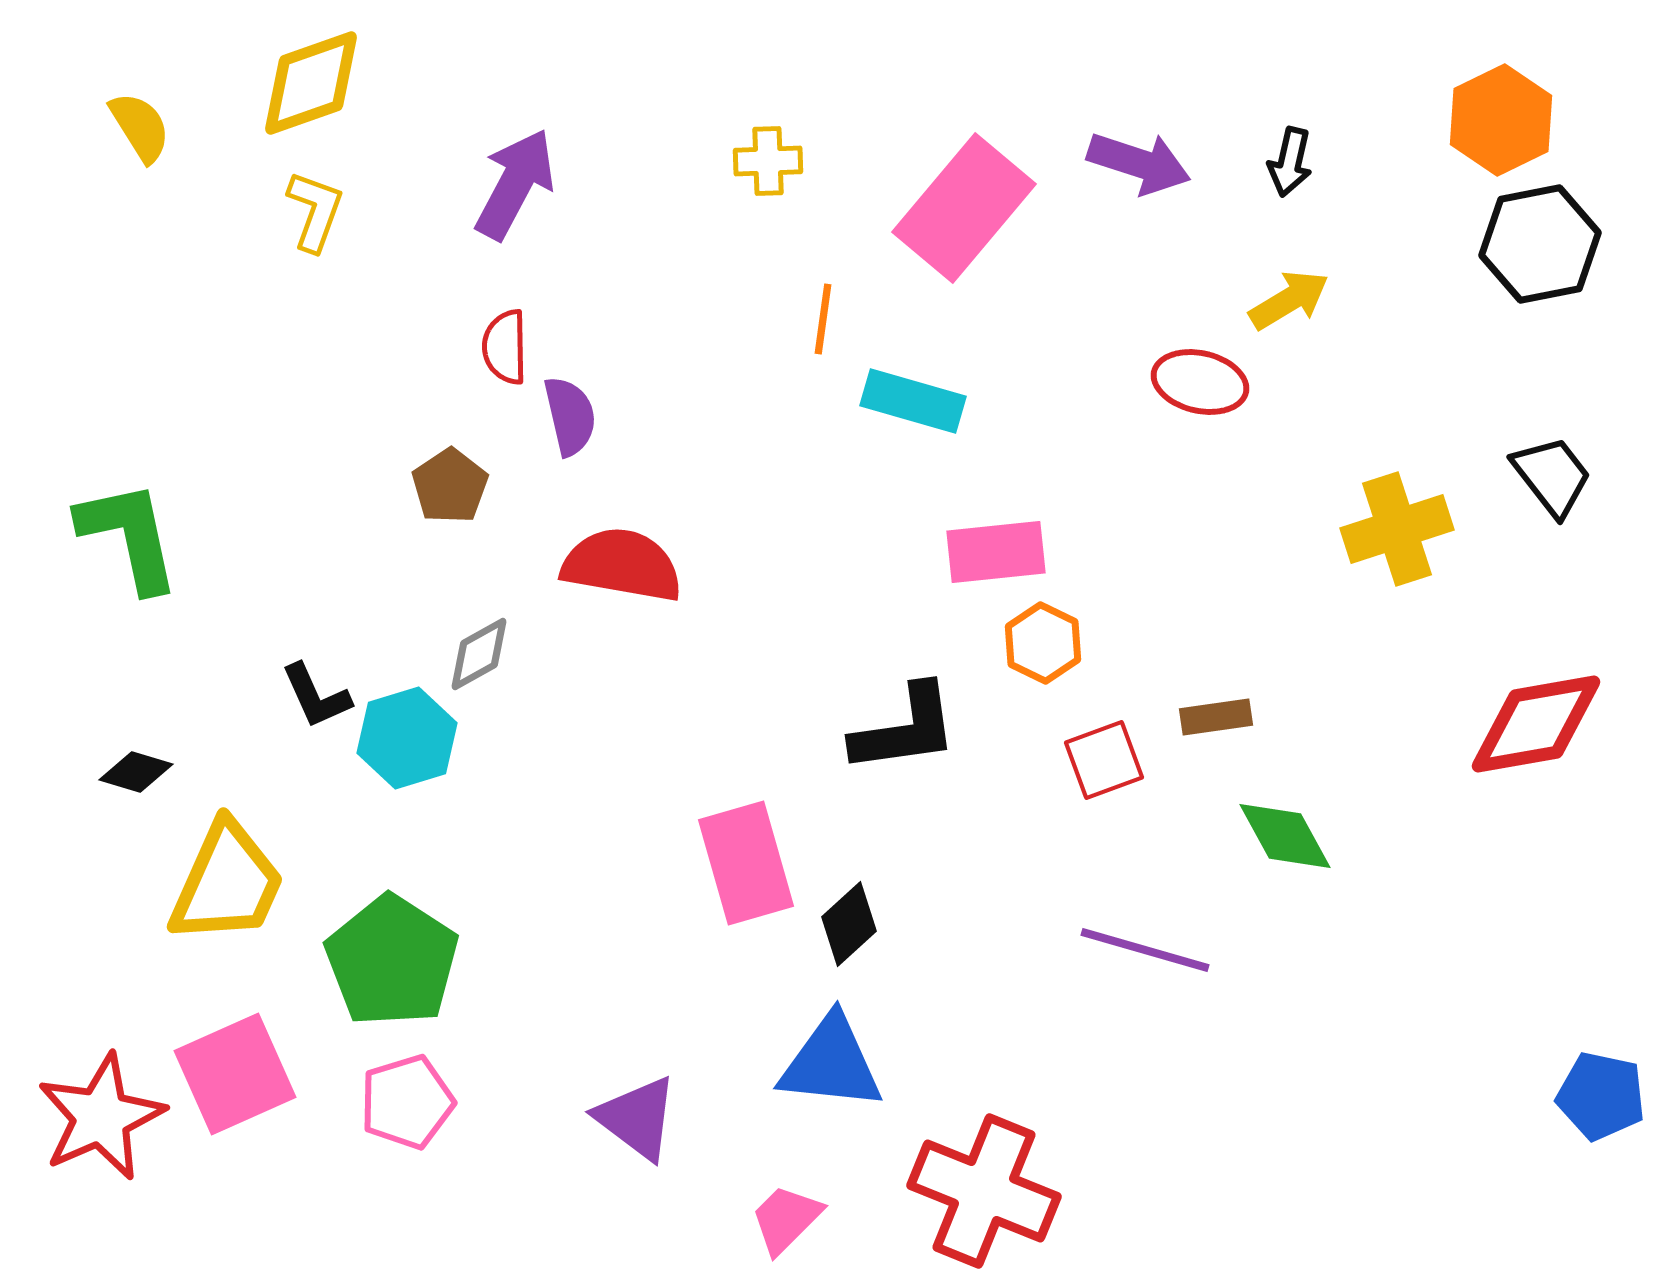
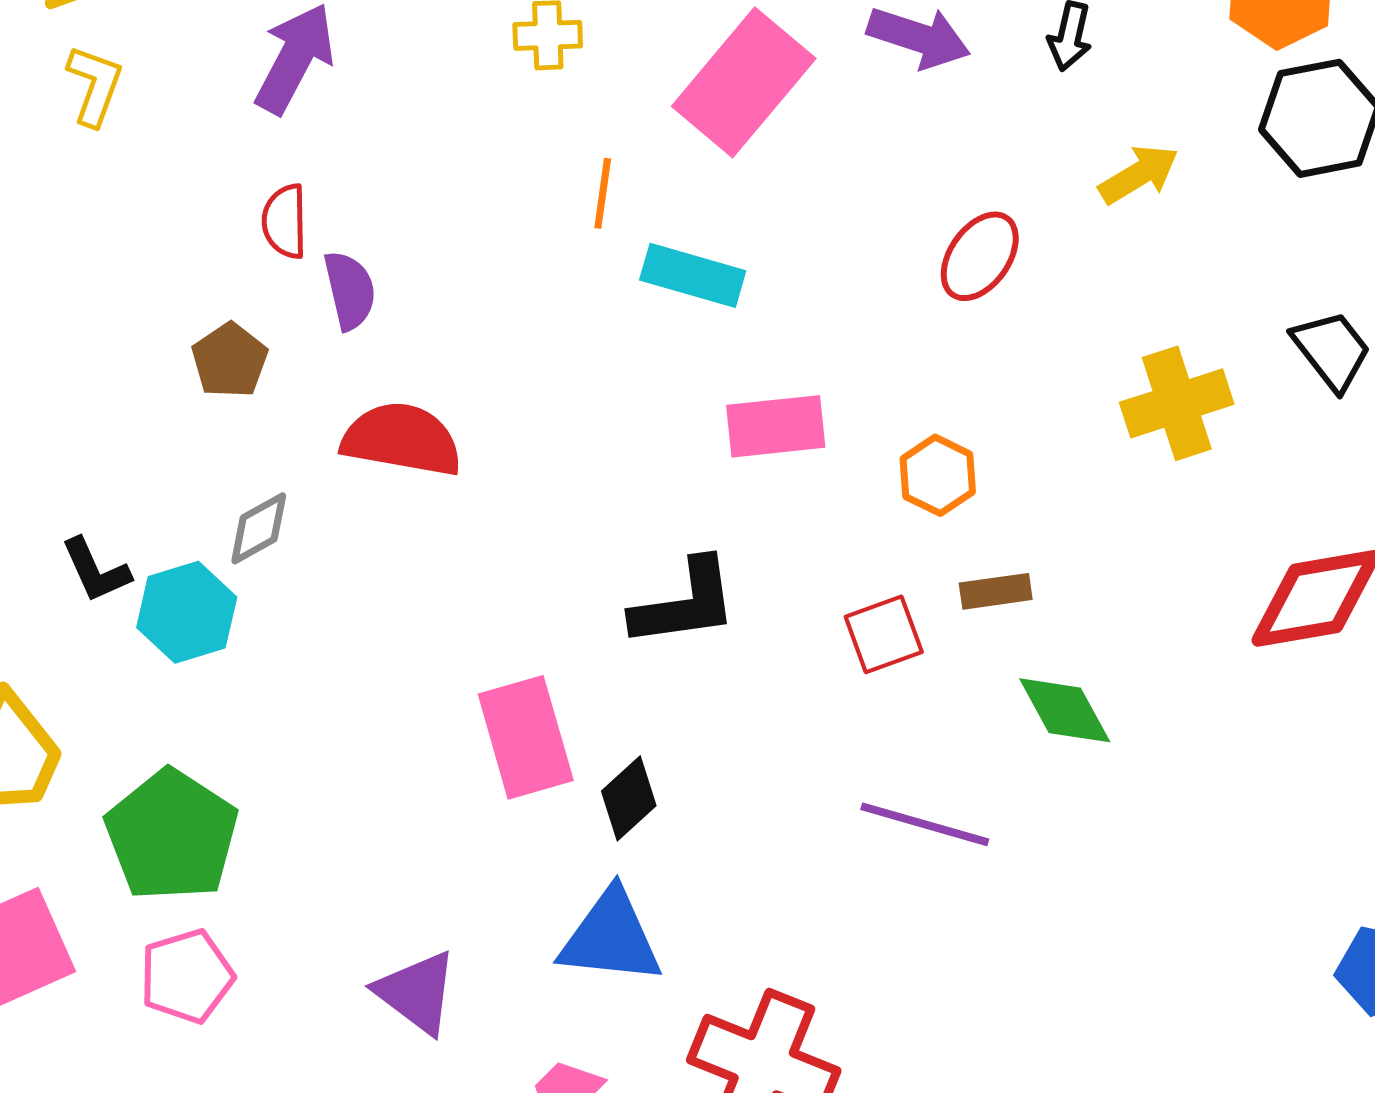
yellow arrow: (1289, 300) -> (1139, 174), moved
red ellipse: (1200, 382) -> (980, 256), turned -68
orange hexagon: (1043, 643) -> (938, 475), moved

